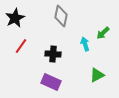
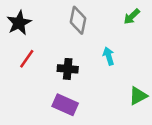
green arrow: (103, 33) -> (132, 16), moved
green triangle: (97, 75) -> (138, 96), moved

